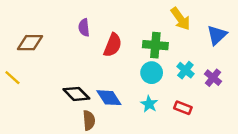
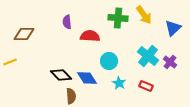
red semicircle: (113, 45) -> (90, 36), turned -108
green cross: (155, 45) -> (118, 18), moved
cyan cross: (185, 70) -> (148, 56), size x1.5
cyan circle: (152, 73) -> (109, 61), moved
yellow line: (12, 78) -> (10, 62), turned -64

